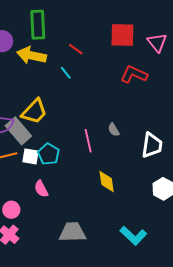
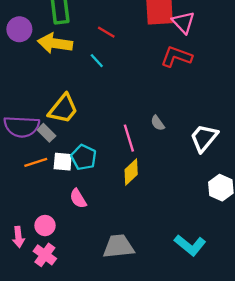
pink triangle: (157, 42) -> (183, 22), moved
gray rectangle: (18, 131) -> (46, 133), size x0.6
white trapezoid: (152, 145) -> (204, 138), turned -144
yellow diamond: (107, 181) -> (131, 172), moved, turned 60

